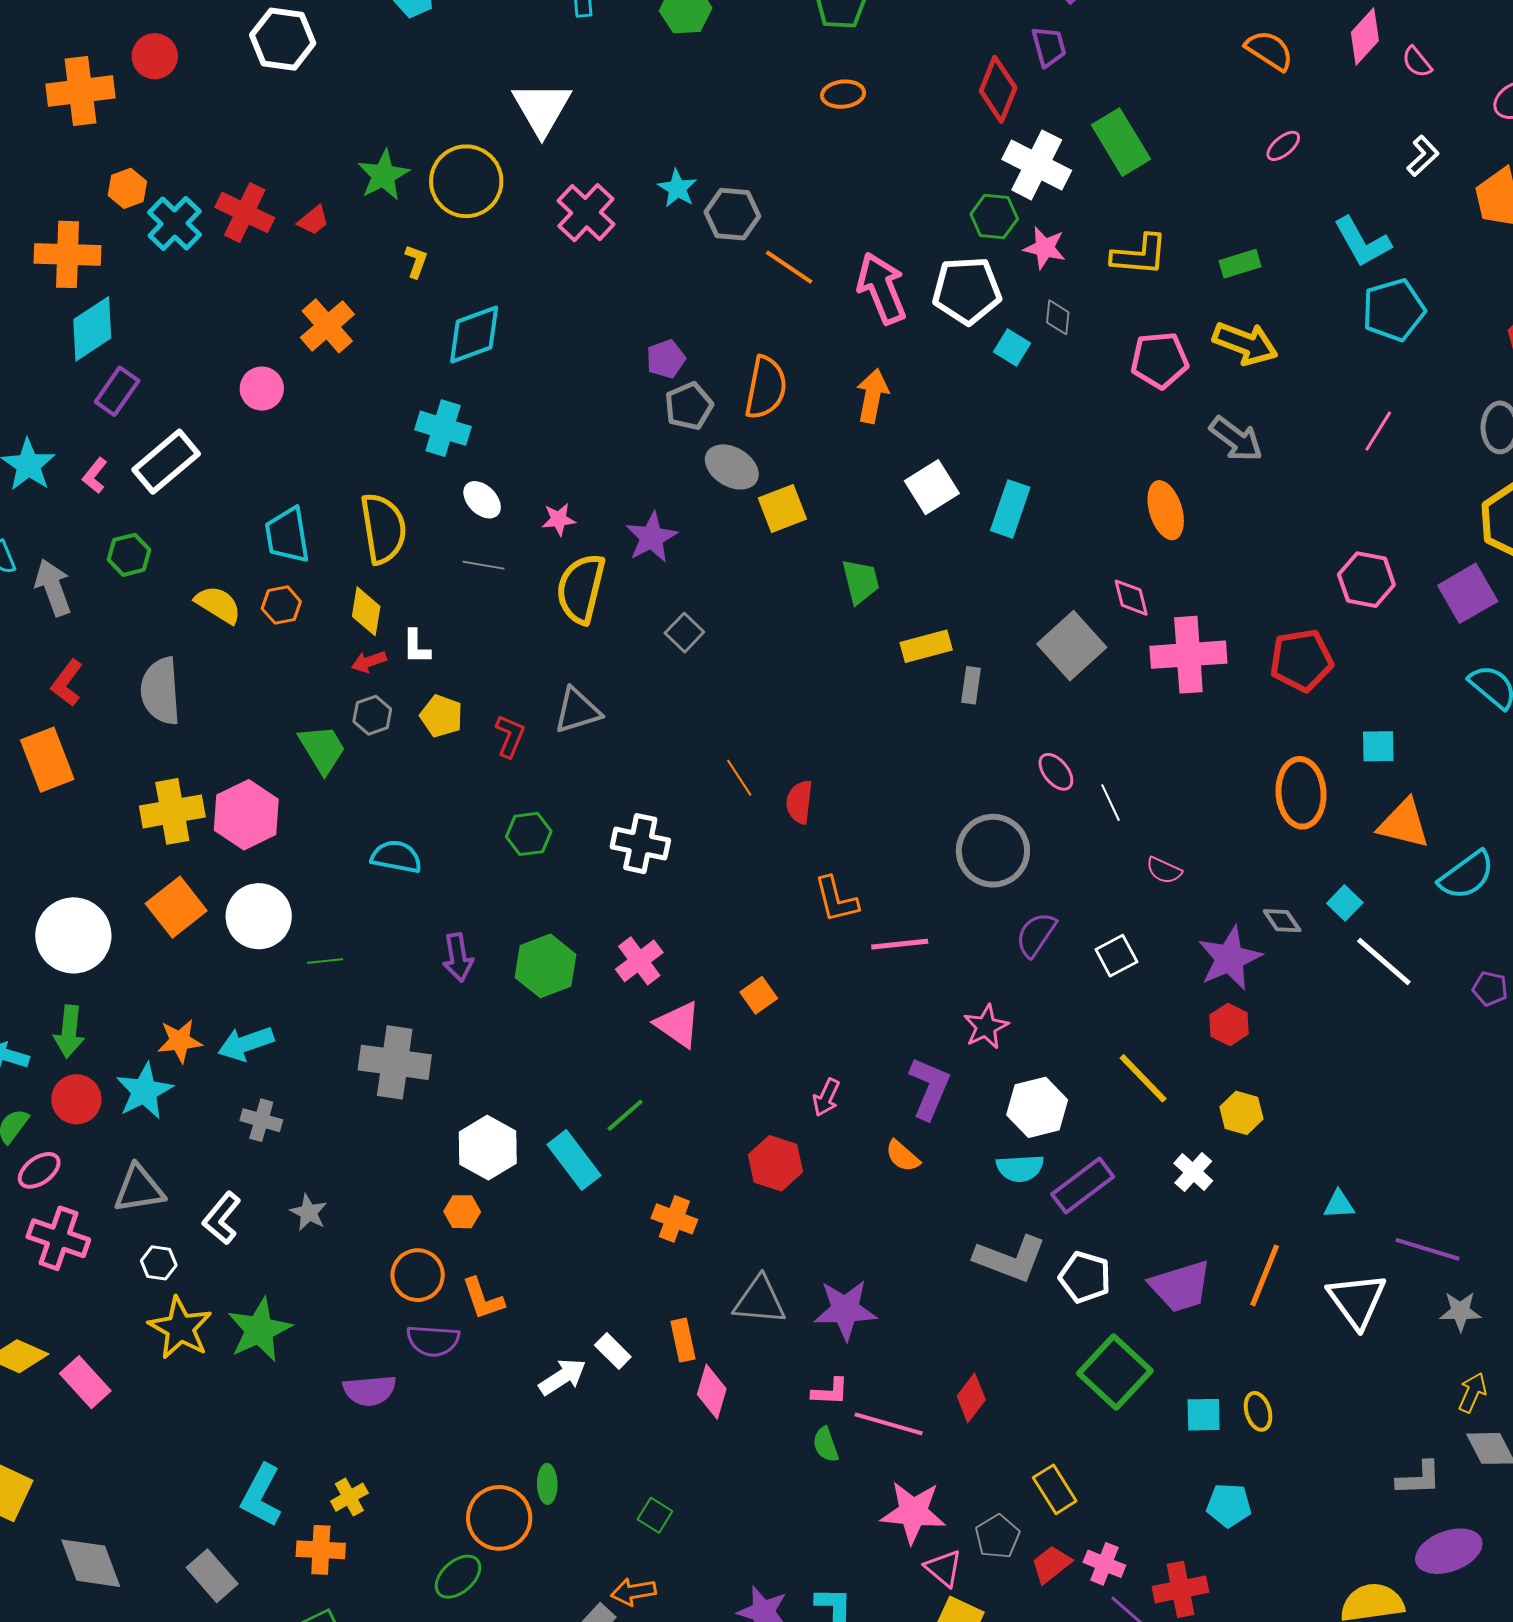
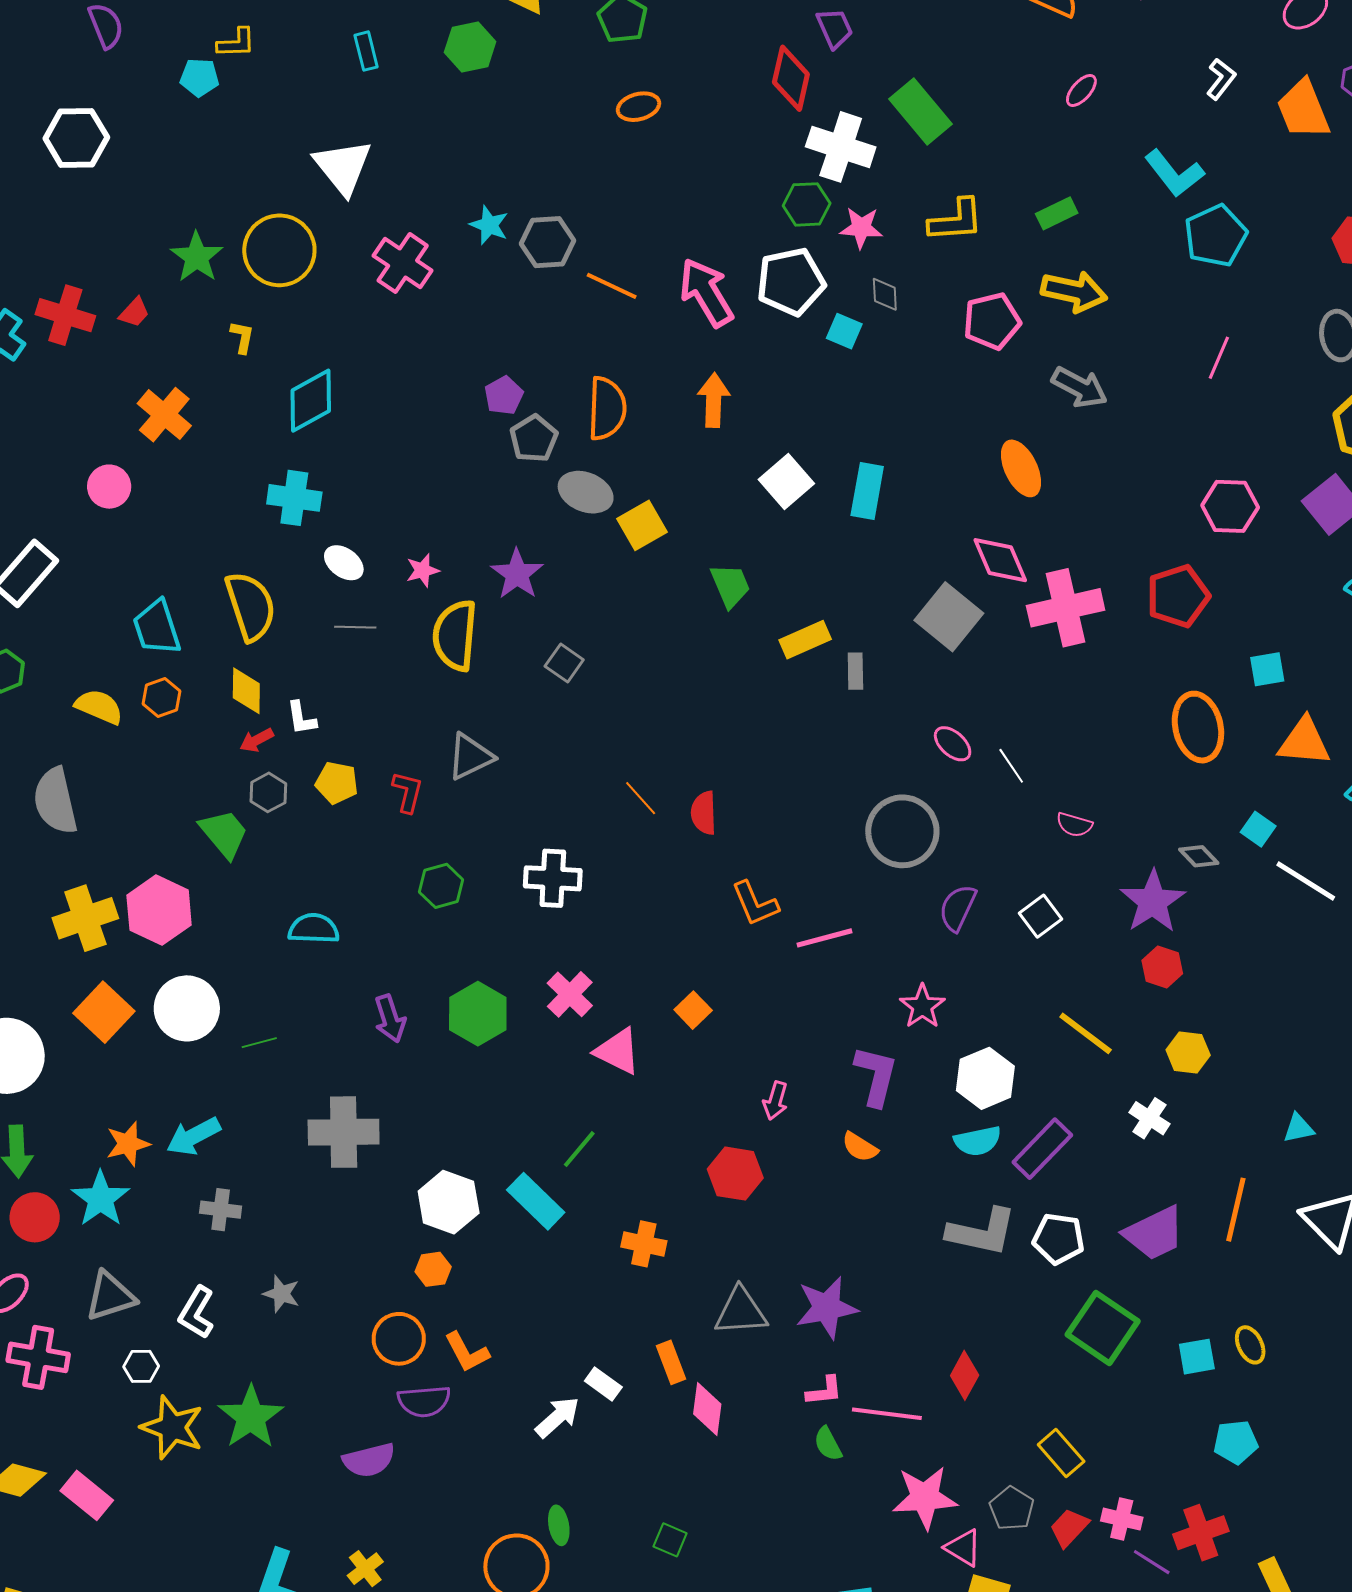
pink diamond: (1131, 598) -> (1000, 560), size x1.4

